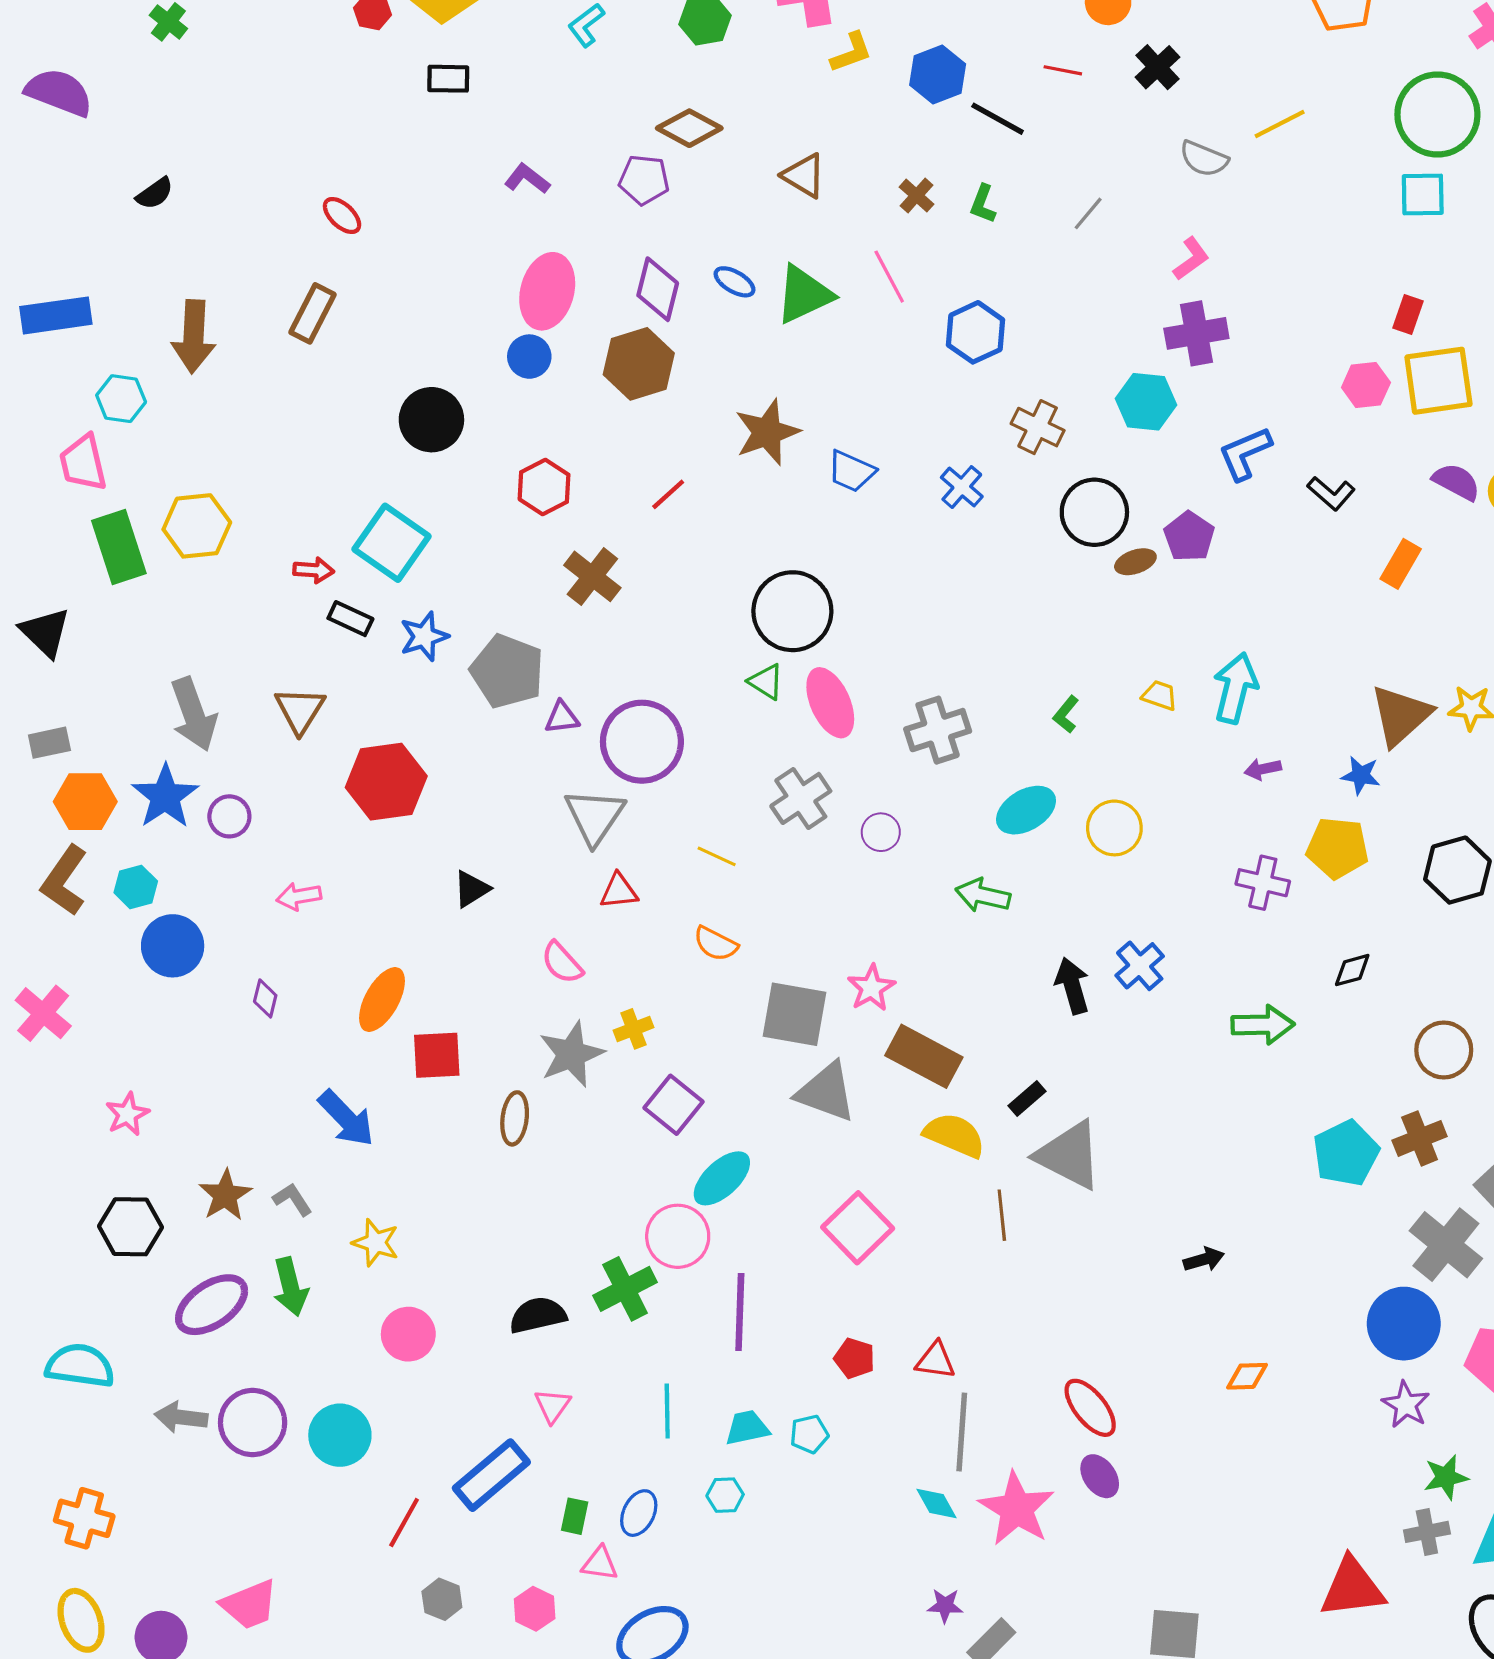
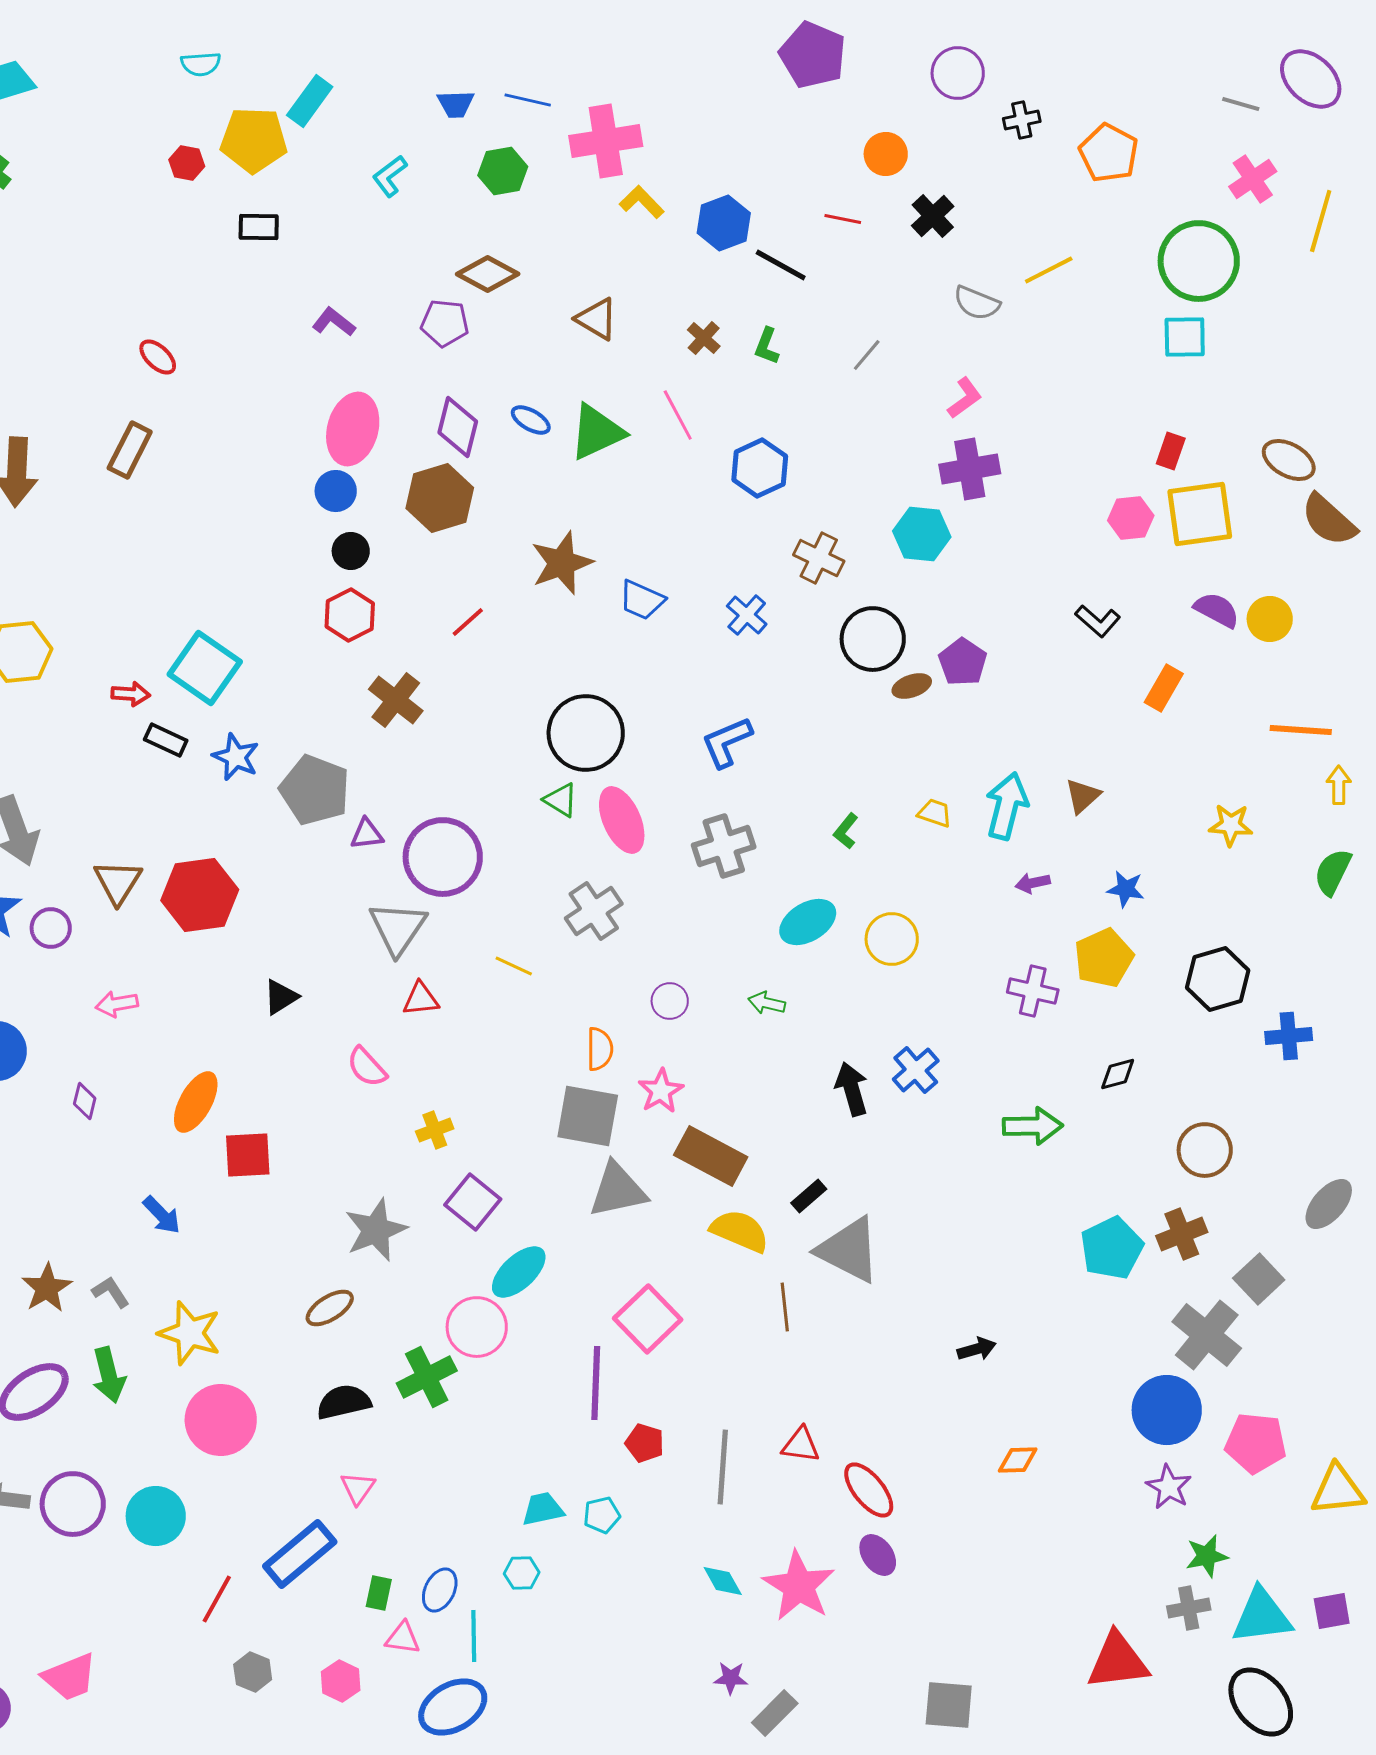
yellow L-shape: (851, 52) -> (642, 202), turned -114
black circle: (431, 420) -> (351, 551), moved, size x0.6
blue L-shape: (1245, 453) -> (727, 742), moved
blue star: (424, 636) -> (236, 757), turned -30
brown triangle: (300, 710) -> (118, 882), moved
brown triangle: (1401, 715) -> (1083, 796), moved, size x0.6
purple circle: (881, 832) -> (670, 1001), moved
yellow pentagon: (1337, 848) -> (1104, 958), turned -30
green arrow: (983, 895) -> (767, 1003), size x0.7
orange semicircle: (716, 944) -> (600, 1049), moved, turned -117
gray star: (571, 1054) -> (376, 1230), moved
gray triangle: (826, 1092) -> (618, 1190), turned -32
blue arrow: (346, 1118) -> (162, 1215), size x0.7
brown ellipse: (515, 1118) -> (330, 1308), moved, turned 51
yellow star: (376, 1243) -> (190, 1333), size x1.4
purple line: (740, 1312) -> (596, 1383), moved
pink circle: (408, 1334) -> (221, 1420), size x1.4
red triangle: (935, 1360) -> (801, 1445), moved
cyan line: (667, 1411) -> (474, 1636), moved
gray line: (962, 1432) -> (723, 1467), moved

